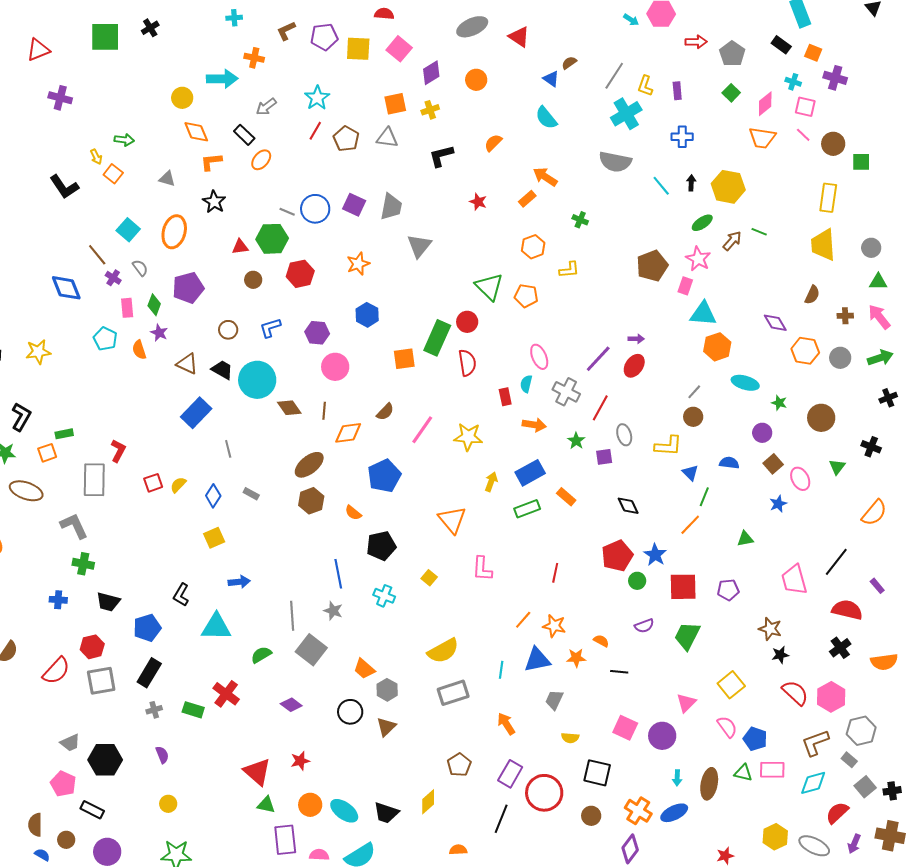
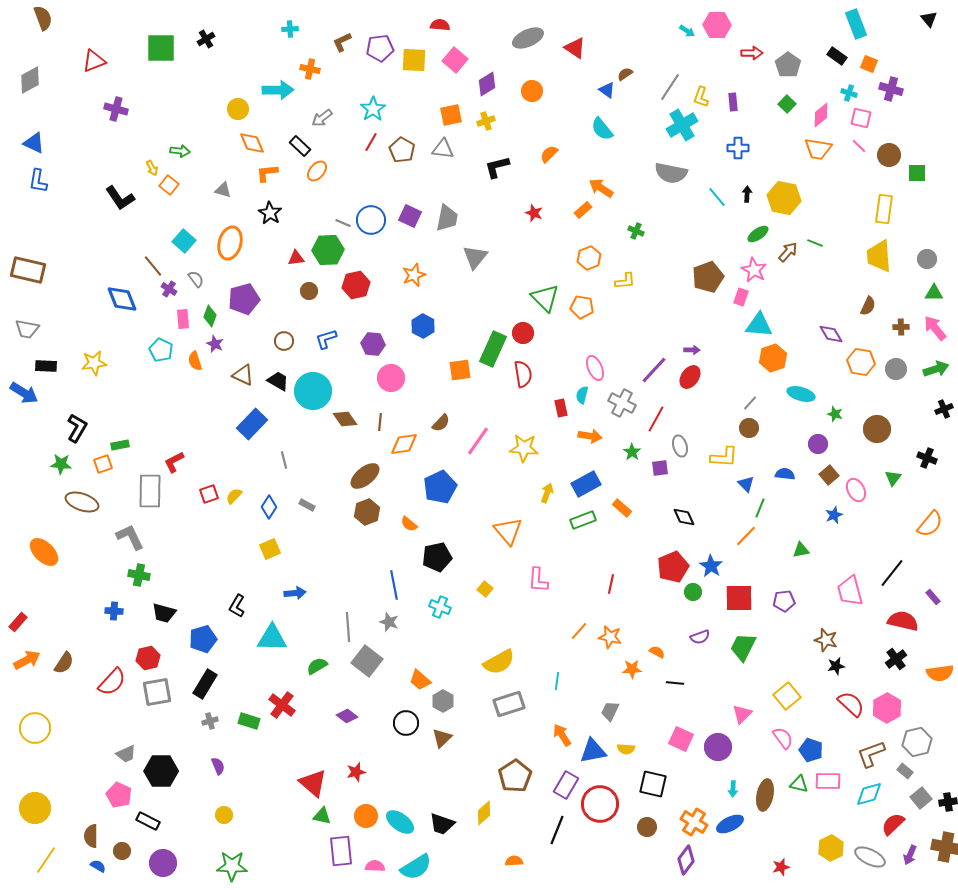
red L-shape: (118, 451) -> (174, 462), turned -145
blue triangle: (537, 660) -> (593, 751), moved
brown pentagon: (459, 765) -> (515, 776), size x1.4

